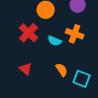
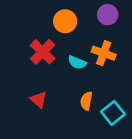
orange semicircle: (62, 70) -> (86, 101), turned -136
cyan square: (82, 79) -> (113, 113), turned 30

